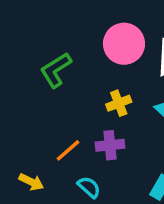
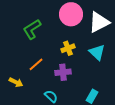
orange line: (68, 150) -> (36, 64), moved
yellow arrow: (31, 182) -> (16, 82), moved

